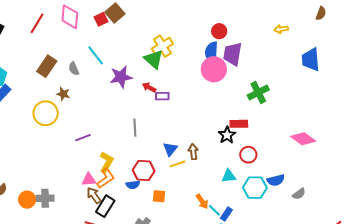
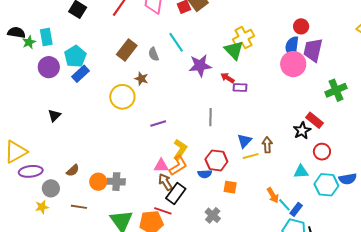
red rectangle: (239, 124) -> (315, 120), turned 36

